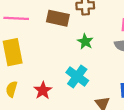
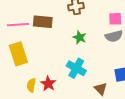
brown rectangle: (58, 18) -> (43, 22), moved
yellow semicircle: (12, 89) -> (31, 85), moved

